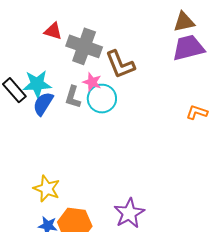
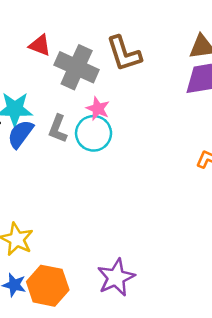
brown L-shape: (120, 64) -> (124, 54), moved
pink star: (92, 82) -> (98, 109), moved

